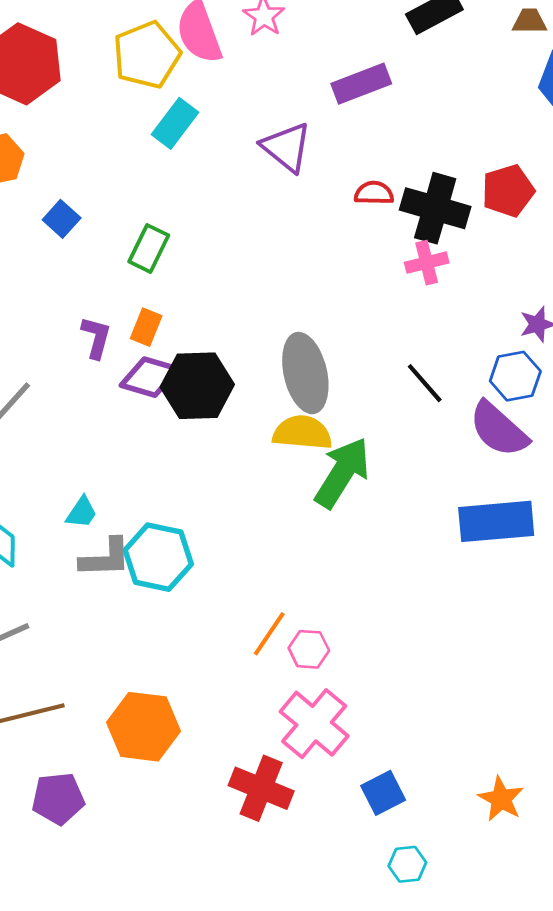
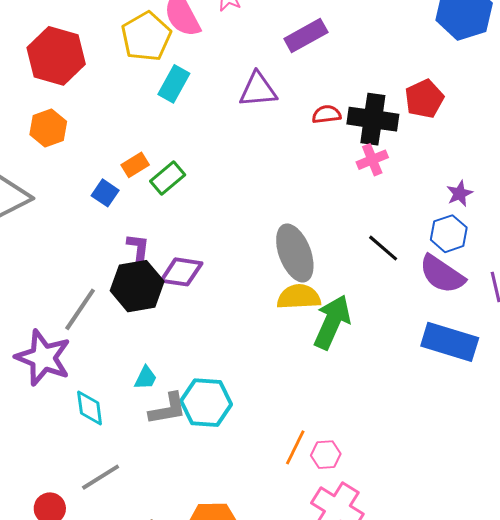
purple triangle: (286, 147) -> (258, 90), turned -36
blue square: (62, 219) -> (105, 193), moved
green rectangle: (149, 248) -> (168, 178), turned 32
orange rectangle: (146, 327) -> (135, 165), moved, turned 44
black hexagon: (197, 386) -> (137, 286), moved
blue rectangle: (496, 521) -> (450, 342), turned 30

